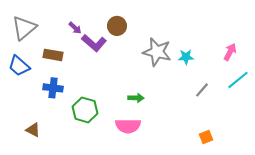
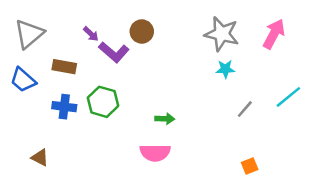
gray star: (157, 52) -> (222, 34), moved
pink arrow: (230, 52) -> (274, 34), moved, size x1.4
green hexagon: (85, 110) -> (103, 102), moved

